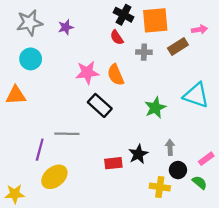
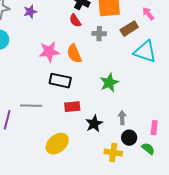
pink arrow: (199, 29) -> (148, 14), turned -120
cyan triangle: (196, 95) -> (145, 52), moved
black rectangle: (100, 105) -> (60, 81), turned -30
pink rectangle: (206, 159) -> (154, 128), turned -48
red rectangle: (113, 163) -> (72, 107), moved
yellow ellipse: (54, 177) -> (57, 144), moved

